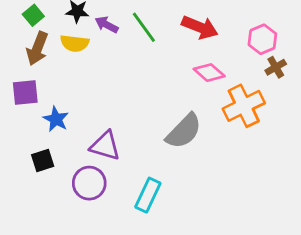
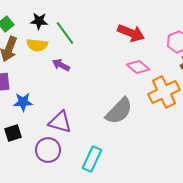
purple arrow: (107, 25) -> (61, 65), moved
green line: (144, 27) -> (65, 33), moved
blue star: (56, 119) -> (23, 102), turned -30

